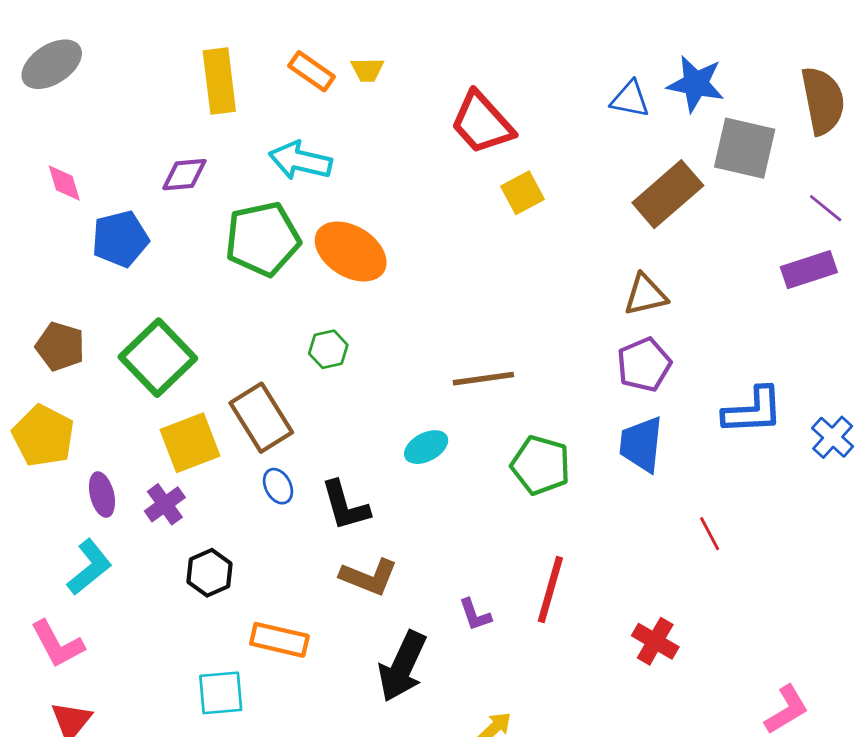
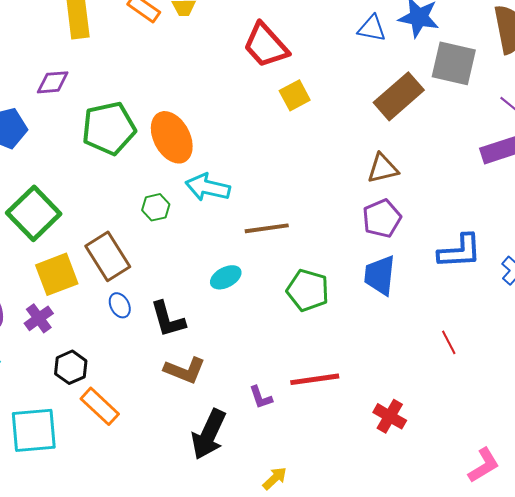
cyan arrow: (300, 161) -> (208, 187), moved
orange ellipse: (351, 251) -> (172, 137), turned 30
red line: (710, 534) -> (449, 342), moved
red line: (550, 590) -> (315, 379), turned 66
orange rectangle: (279, 640) -> (100, 406), moved, turned 30
cyan square: (221, 693) -> (34, 430), moved, size x1.4

